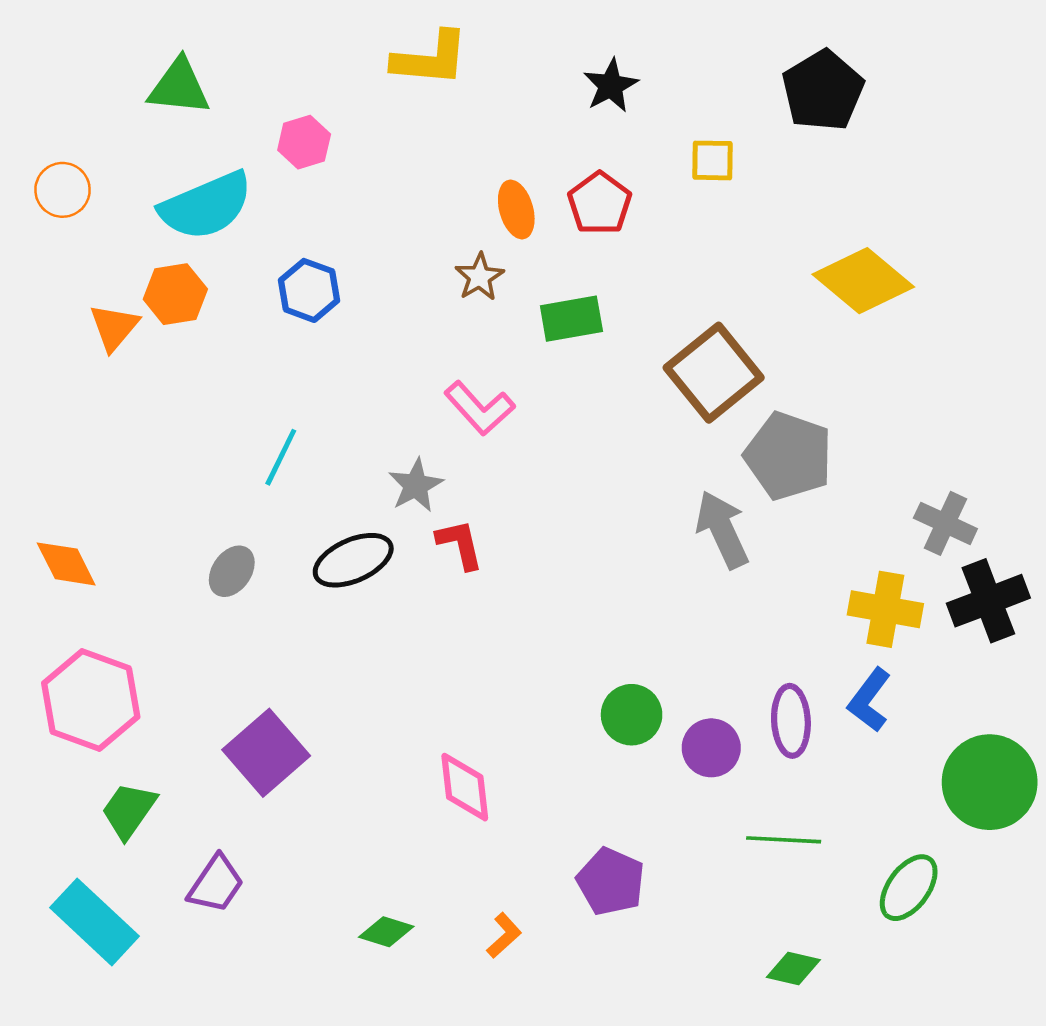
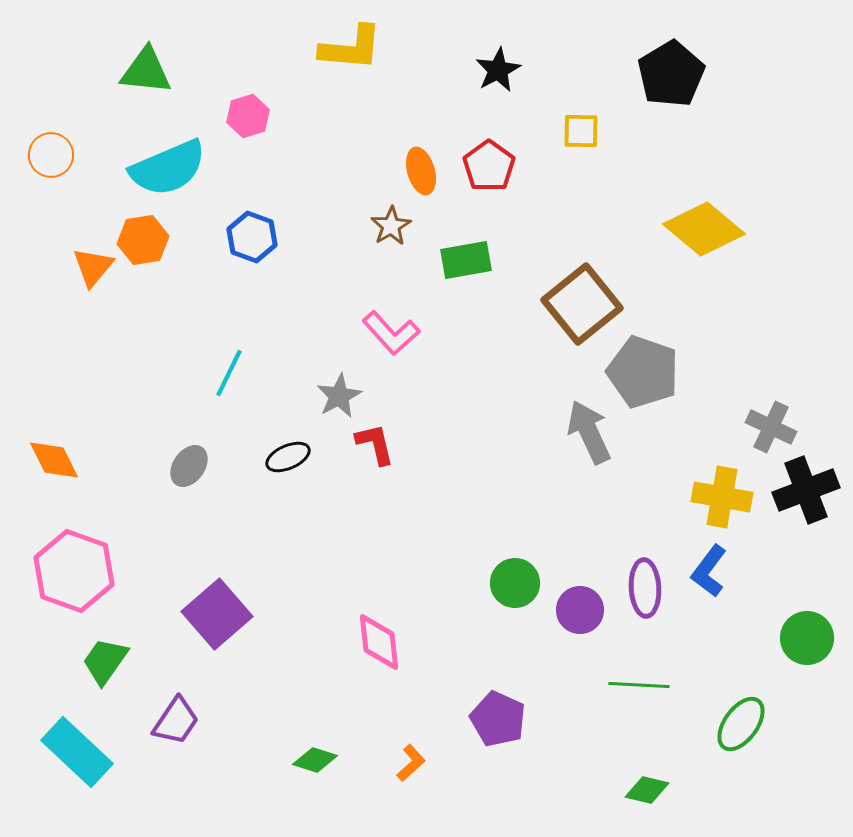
black ellipse: (353, 560) -> (288, 457), size x0.7
green circle: (990, 782) -> (807, 638), size x0.7

